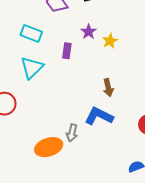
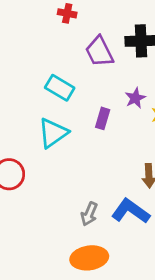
gray arrow: (72, 133) -> (89, 214), moved
orange ellipse: (49, 147) -> (89, 258), moved

